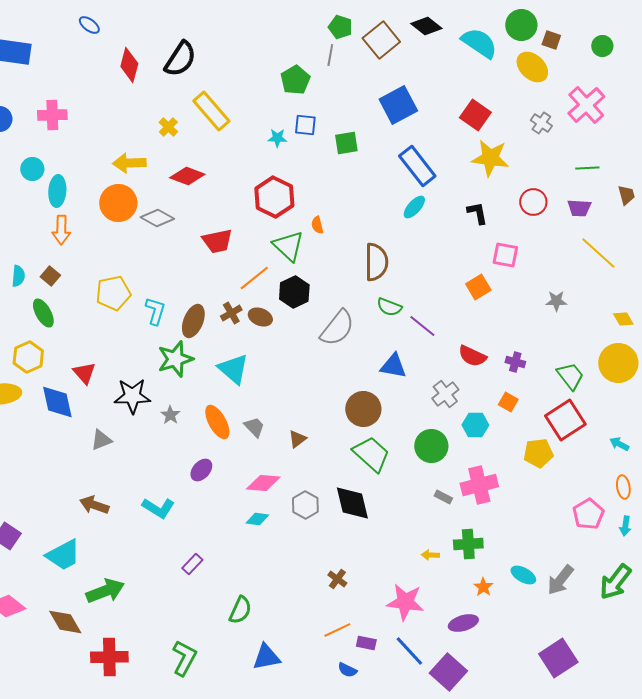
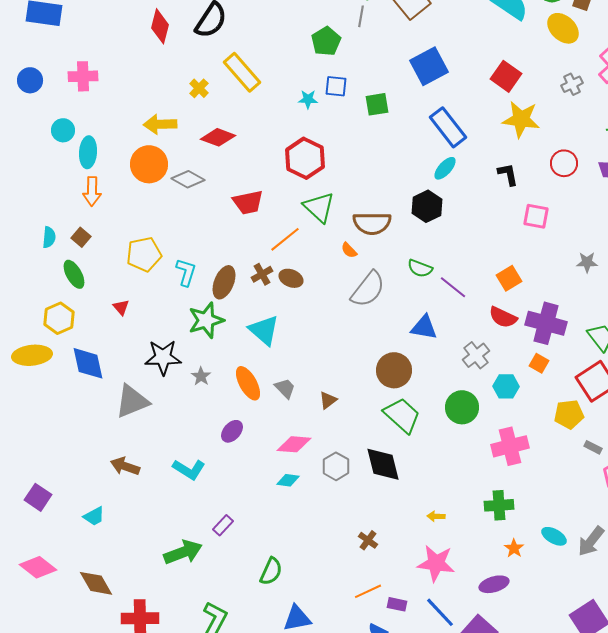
gray cross: (541, 123) -> (572, 84), turned 30
orange semicircle: (317, 225) -> (349, 250), moved, turned -30
brown semicircle: (376, 262) -> (372, 223), moved, turned 90
orange square: (478, 287) -> (509, 278), moved
black hexagon: (294, 292) -> (427, 206), moved
purple cross: (515, 362) -> (546, 323), size x2.0
red triangle: (84, 373) -> (121, 307), moved, size x0.7
gray triangle: (101, 440) -> (132, 401), size x1.6
gray rectangle: (443, 497) -> (593, 447), moved
cyan trapezoid: (63, 555) -> (94, 516), size x0.6
yellow arrow: (430, 555) -> (436, 516), moved
green arrow: (105, 591) -> (183, 552), moved

